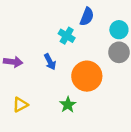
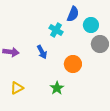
cyan circle: (119, 30) -> (91, 25), moved
orange circle: (87, 76) -> (73, 64), size x0.7

